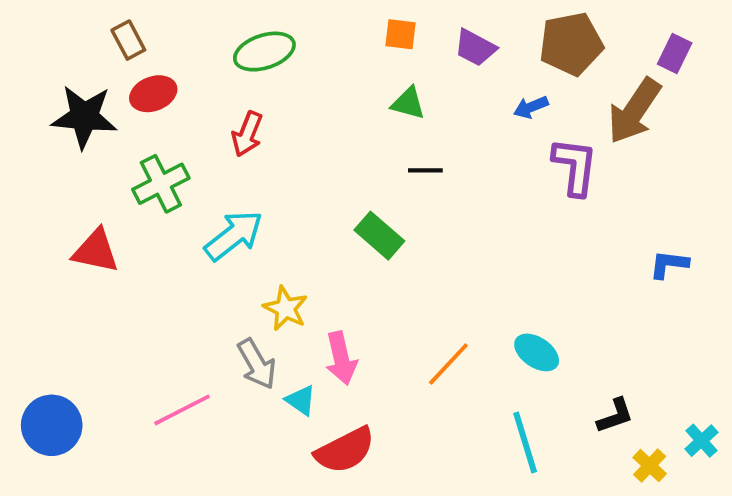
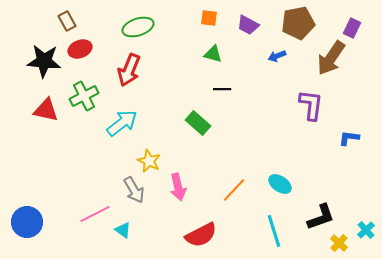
red arrow: (247, 134) -> (129, 70), size x1.4
purple L-shape: (575, 167) -> (311, 105), moved
red triangle: (96, 251) -> (46, 110), moved
cyan triangle: (301, 400) -> (123, 230), moved
black L-shape: (615, 416) -> (321, 217), size x1.4
red semicircle: (345, 450) -> (201, 235), moved

